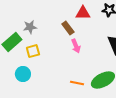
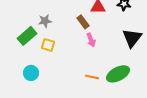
yellow square: (33, 51) -> (48, 45), turned 32
cyan circle: (23, 74) -> (31, 73), moved

